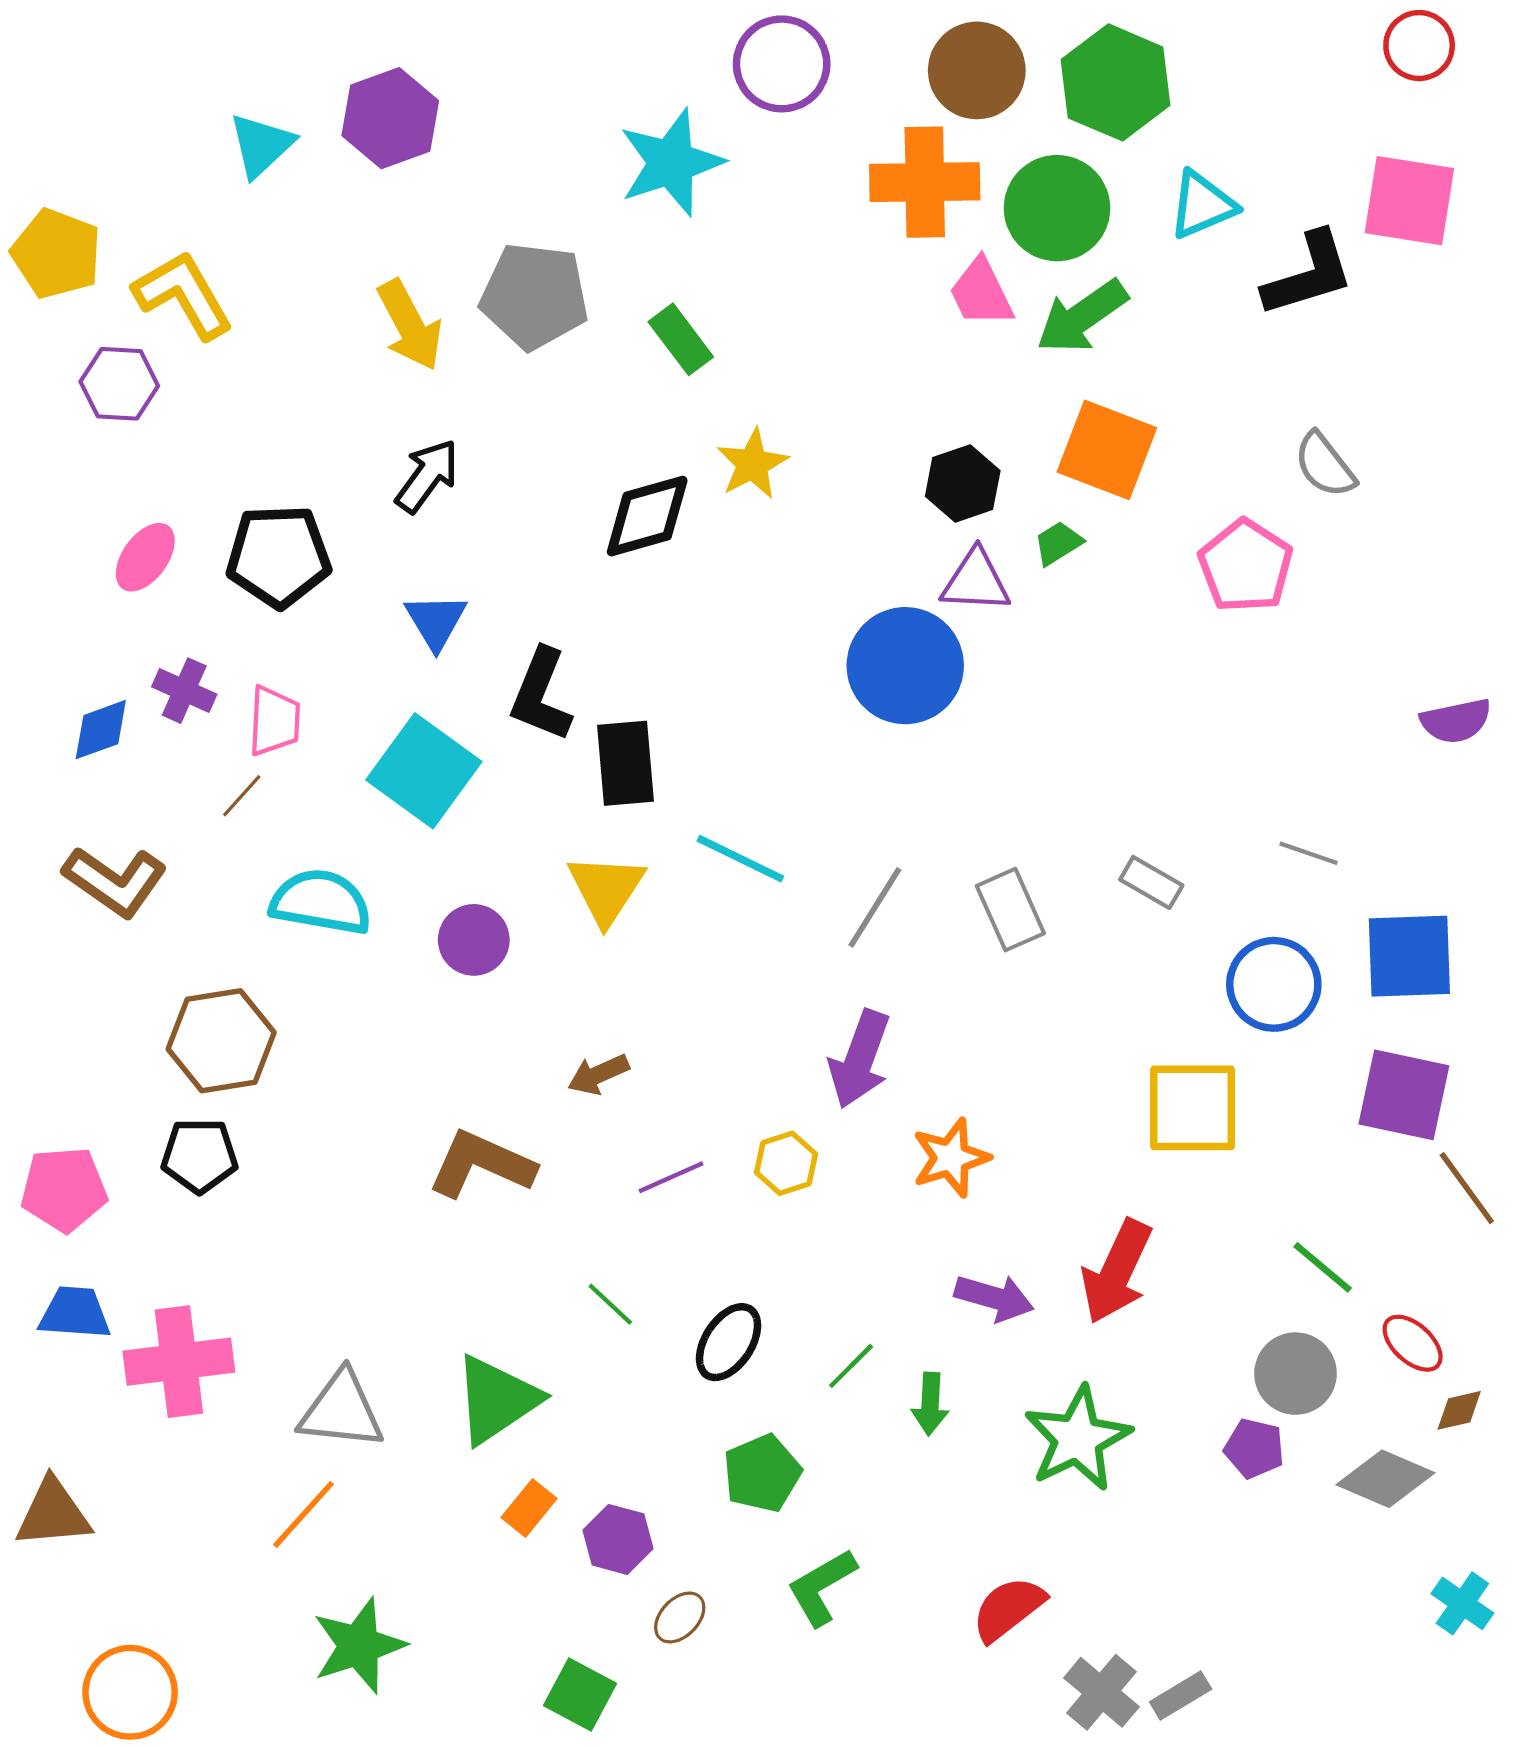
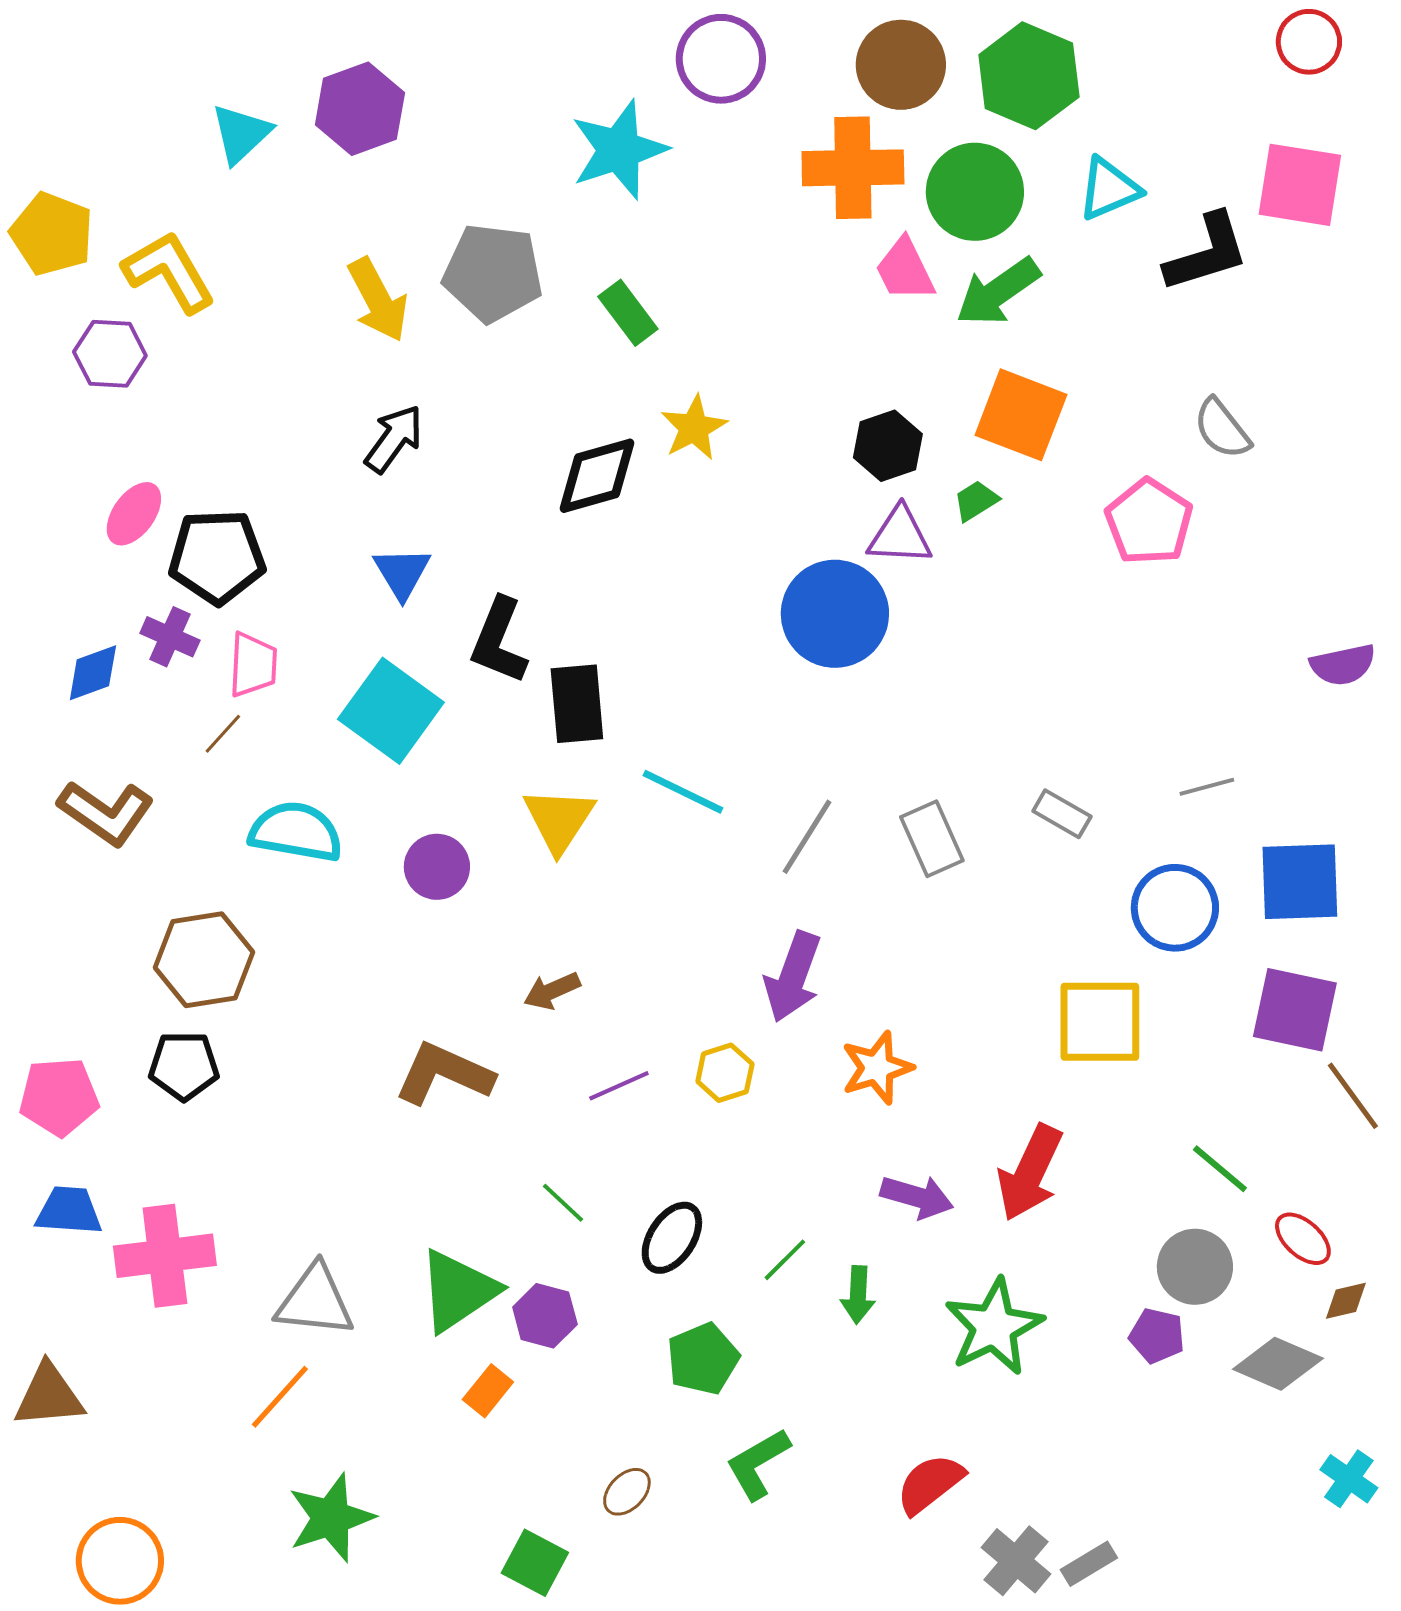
black pentagon: (279, 556) -> (217, 557), moved
gray line: (1309, 853) -> (1207, 787), turned -34
purple hexagon: (618, 1539) -> (545, 1316), moved

